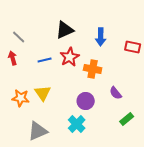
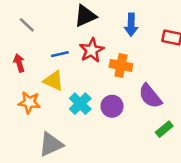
red arrow: (13, 58) -> (19, 63), moved
yellow triangle: (43, 93) -> (53, 81), moved, turned -30
purple semicircle: (116, 93) -> (150, 96), size x1.5
cyan cross: (77, 124) -> (80, 104), moved

